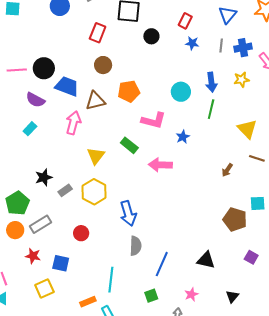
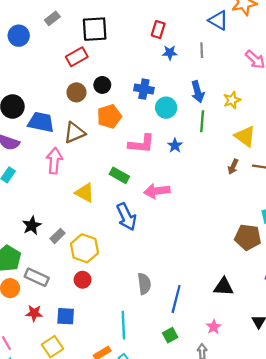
blue triangle: (228, 15) -> (218, 20), moved, turned -30
red rectangle: (98, 33) -> (77, 57), moved, turned 48
black circle: (151, 36) -> (102, 85), moved
blue cross: (243, 48) -> (144, 89), moved, turned 30
yellow star: (242, 80) -> (232, 100), moved
blue star: (183, 137) -> (175, 146), moved
yellow triangle: (96, 156) -> (85, 193), turned -30
brown arrow: (227, 170) -> (233, 167), moved
yellow hexagon: (94, 192) -> (84, 248), moved
blue arrow: (128, 213) -> (126, 217), moved
gray rectangle: (40, 224) -> (37, 277), turned 65

